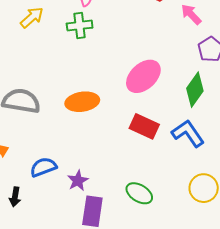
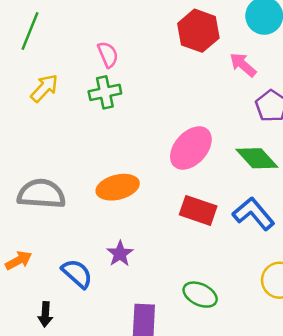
green diamond: (195, 90) -> (257, 158), turned -72
blue semicircle: (43, 167) -> (77, 274), turned 68
purple star: (78, 181) -> (120, 254), moved

